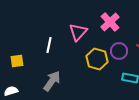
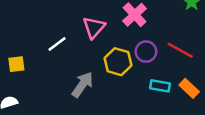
white line: (49, 45) -> (57, 44), turned 42
gray arrow: (52, 81) -> (82, 85), moved

